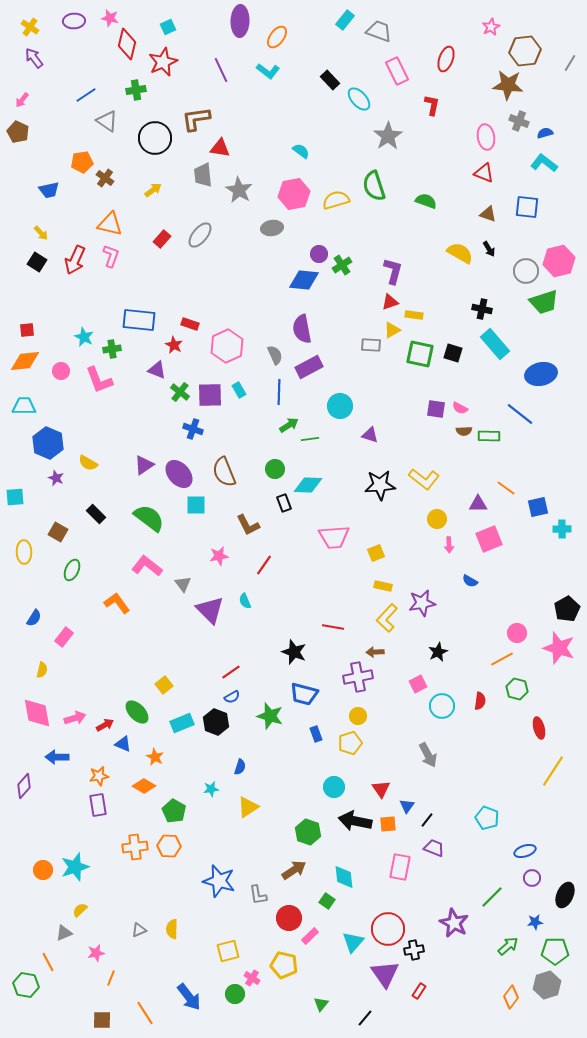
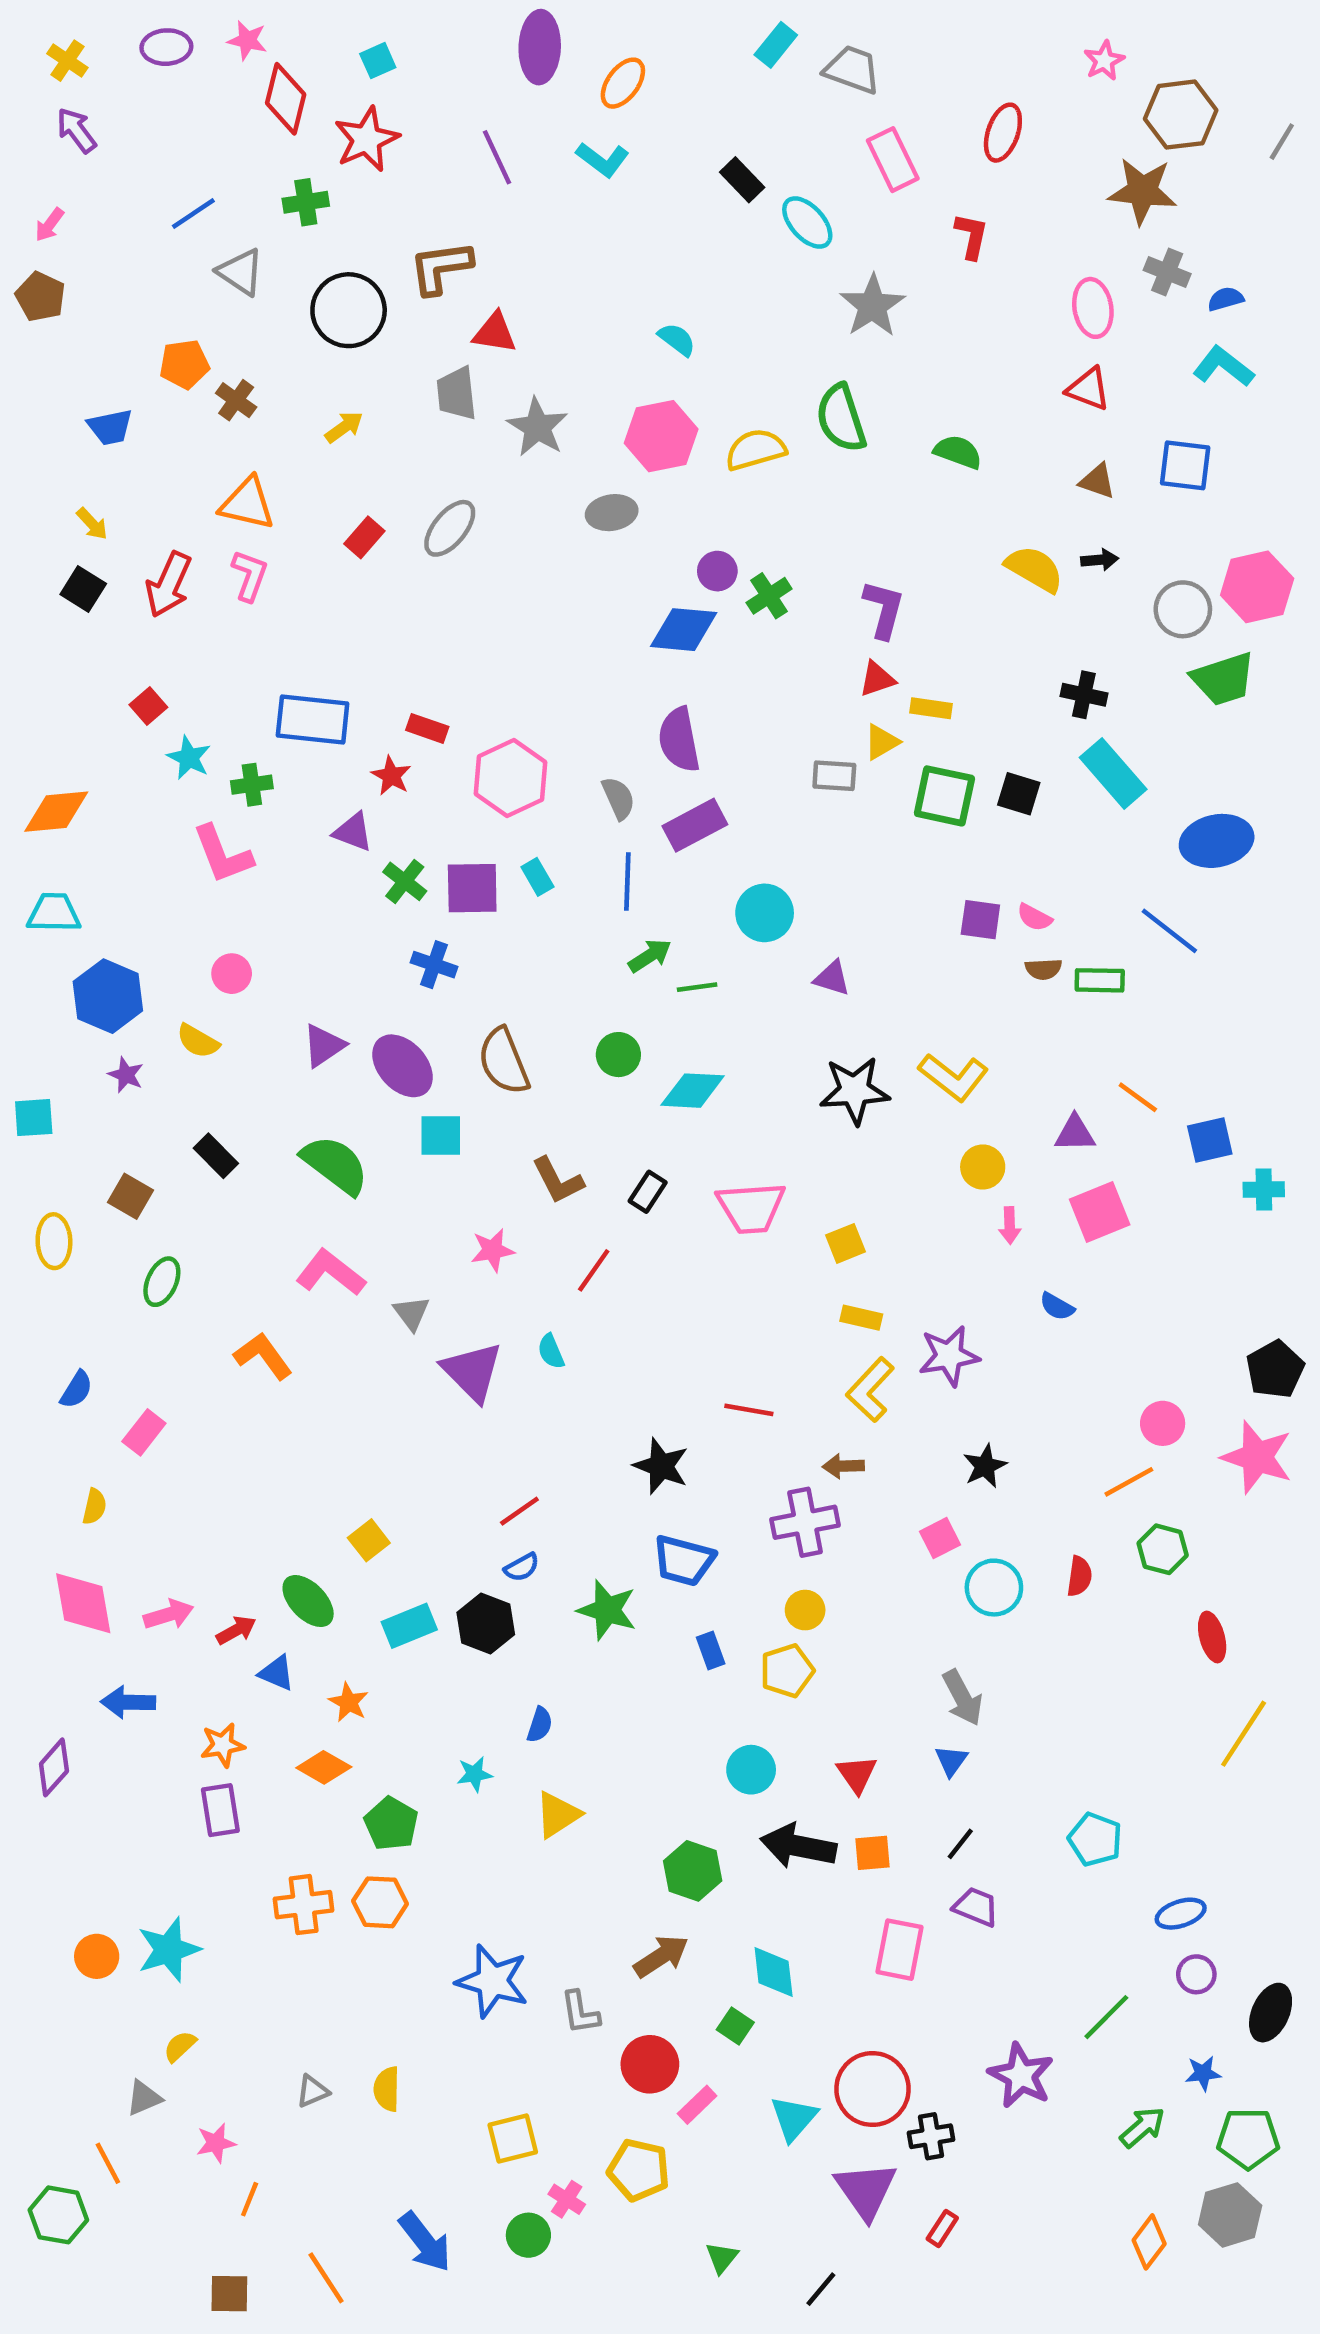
black arrow: (489, 249) -> (1100, 560), turned -63
red square: (27, 330) -> (148, 706), moved, turned -35
pink circle: (61, 371) -> (232, 974), moved
black rectangle: (284, 503) -> (648, 1192), moved, turned 54
blue triangle: (407, 806) -> (951, 1761), moved

